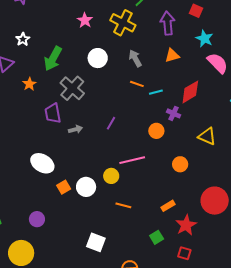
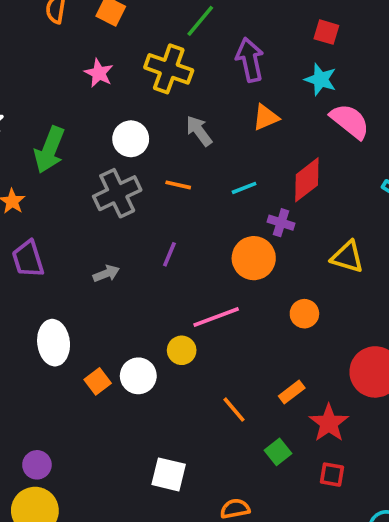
red square: (196, 11) -> (326, 32), moved
orange line: (137, 84) -> (178, 185), moved
gray cross: (72, 88) -> (117, 193), moved, turned 30
purple trapezoid: (53, 113) -> (28, 259), moved
orange circle: (156, 131) -> (254, 258), size x1.5
white ellipse: (42, 163) -> (54, 343), turned 60
orange line: (123, 205) -> (234, 410), moved, turned 42
purple circle: (37, 219) -> (37, 465), moved

